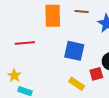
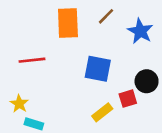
brown line: (82, 12) -> (106, 16), turned -48
yellow rectangle: (77, 84) -> (102, 112), turned -70

